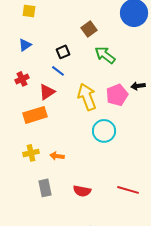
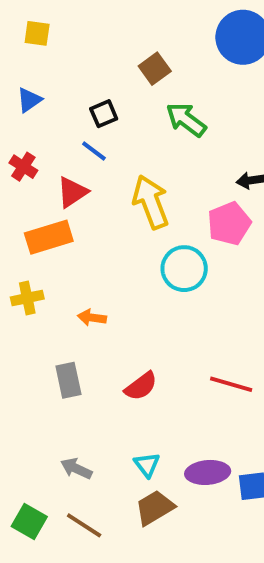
red cross: (22, 79) -> (23, 167), turned -32
pink pentagon: (117, 95) -> (229, 223), moved
yellow cross: (31, 153) -> (27, 298), moved
red semicircle: (82, 191) -> (141, 386), turned -48

